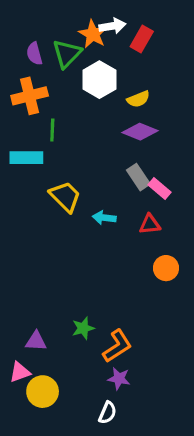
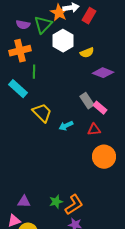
purple semicircle: (34, 54) -> (23, 25), turned -64
purple diamond: (140, 132) -> (103, 73), moved
cyan rectangle: (26, 158) -> (18, 89), turned 42
cyan arrow: (104, 218) -> (66, 126), turned -32
orange circle: (166, 268) -> (104, 157), size x1.5
green star: (83, 328) -> (56, 202), moved

